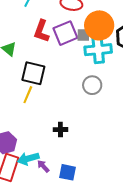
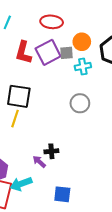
orange circle: (99, 25) -> (82, 42), size x0.6
cyan cross: (98, 50) -> (83, 67), size x0.6
purple arrow: (43, 166) -> (39, 162), moved

